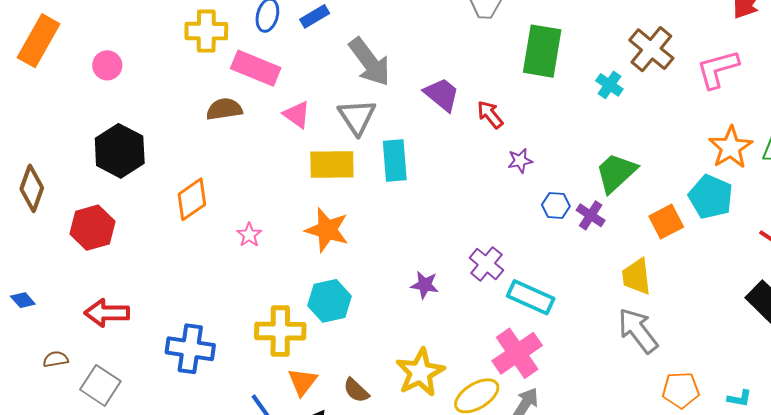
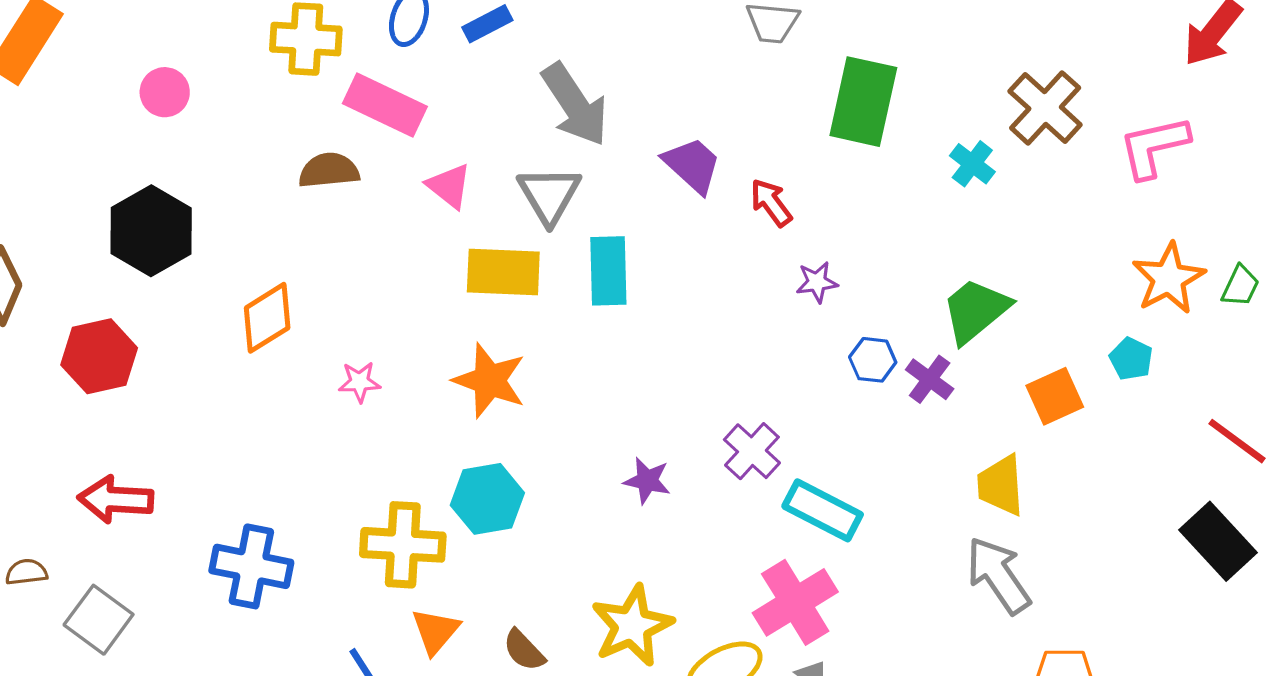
pink circle: (107, 65) -> (165, 92), moved
cyan pentagon: (711, 197) -> (1131, 359), size x0.6
pink star: (249, 235) -> (359, 382), turned 30

